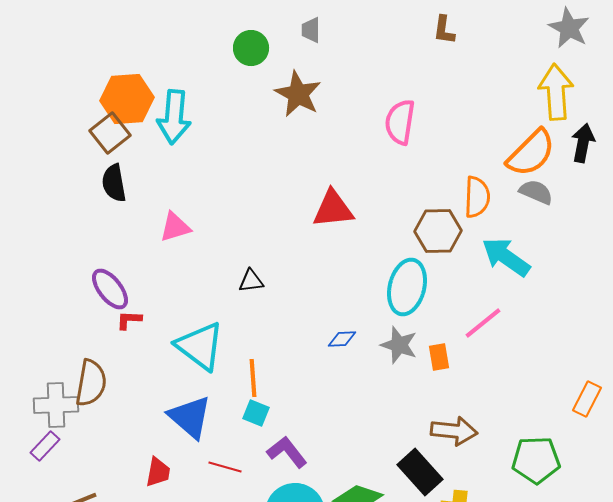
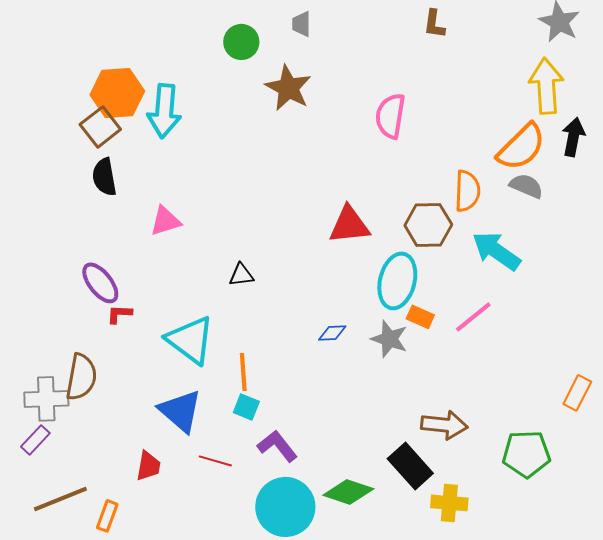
red triangle: (333, 209) -> (349, 225), moved
orange rectangle: (439, 357) -> (420, 317), moved, turned -56

